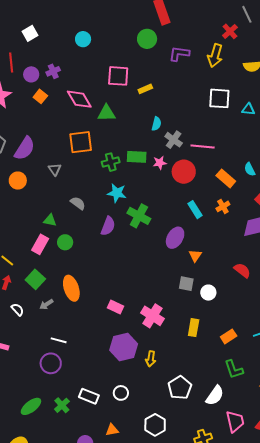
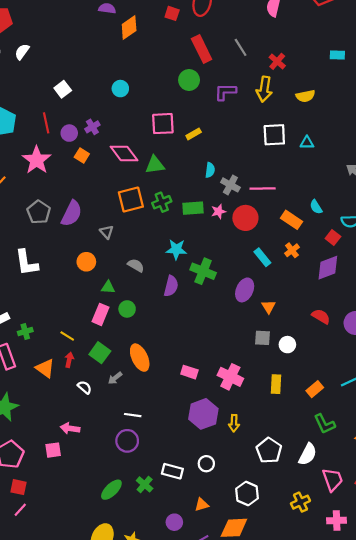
gray line: (247, 14) -> (241, 47), moved
green cross: (111, 162) -> (162, 202), moved
orange circle: (18, 181) -> (86, 262), moved

